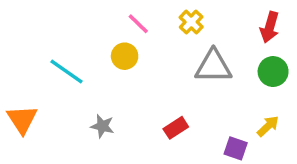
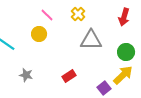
green circle: (273, 72) -> (126, 52), moved
yellow arrow: (268, 126) -> (123, 75), size x1.5
purple square: (236, 148) -> (104, 88), turned 32

